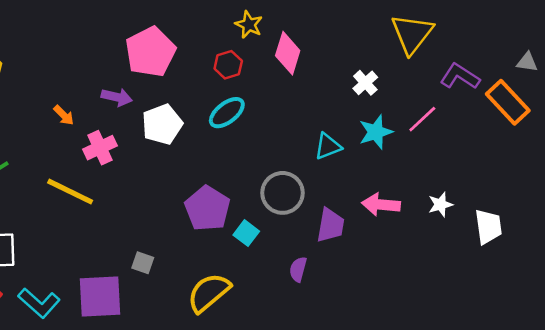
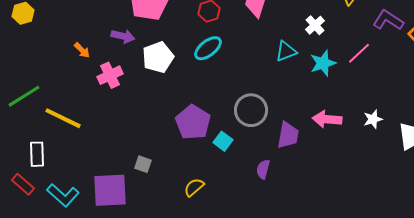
cyan triangle: (328, 146) -> (286, 51), moved
yellow line: (70, 192) -> (63, 118), moved
yellow semicircle: (209, 293) -> (194, 187), size x0.6

